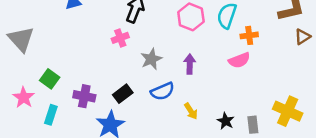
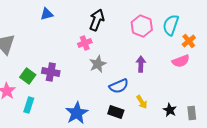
orange cross: (249, 35) -> (189, 41), turned -32
gray star: (151, 59) -> (98, 64), moved
black rectangle: (123, 94) -> (116, 112), moved, turned 56
purple cross: (84, 96) -> (51, 72), moved

